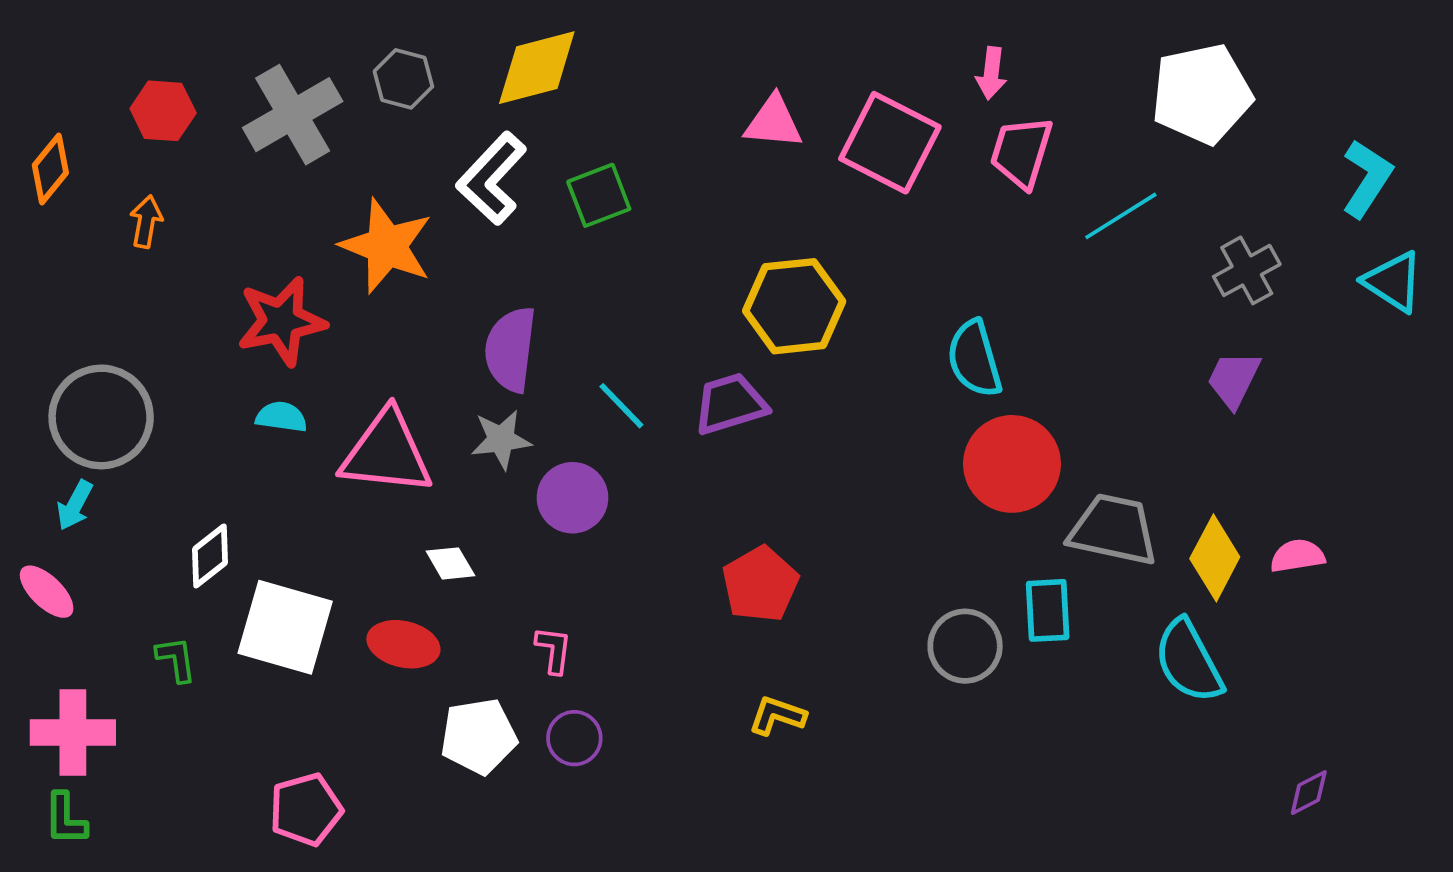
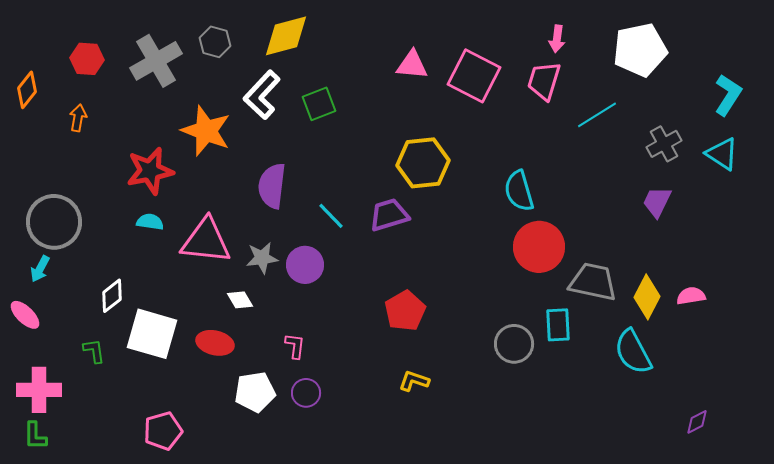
pink arrow: (991, 73) -> (557, 39), moved
cyan triangle: (1393, 282) -> (722, 154), moved
gray star: (501, 439) -> (262, 258), moved

